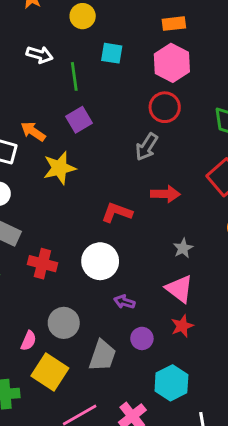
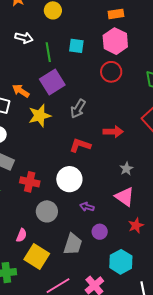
cyan square: (112, 53) -> (76, 46), moved
purple square: (79, 120) -> (52, 82), size x1.4
gray arrow: (147, 147) -> (78, 109), moved
gray circle: (64, 323) -> (47, 211), moved
red star: (182, 326) -> (136, 225), moved

